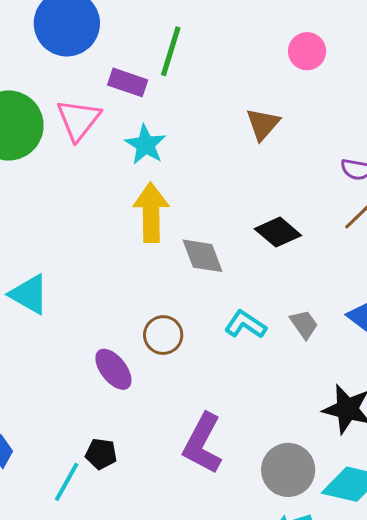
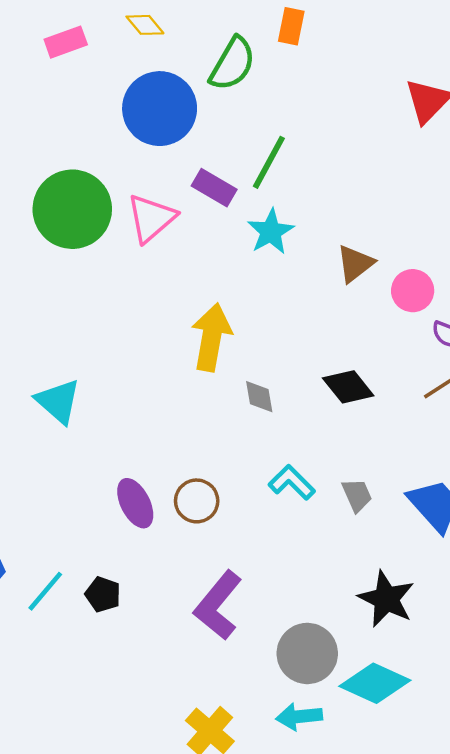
pink circle: (307, 51) -> (413, 291), moved
cyan star: (145, 145) -> (271, 232), moved
gray diamond: (203, 256) -> (259, 397), size x0.7
brown circle: (163, 335) -> (197, 501), moved
cyan line: (67, 482) -> (45, 591), moved

